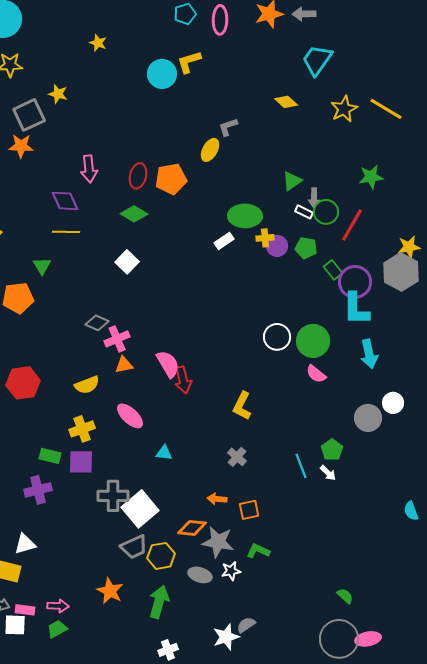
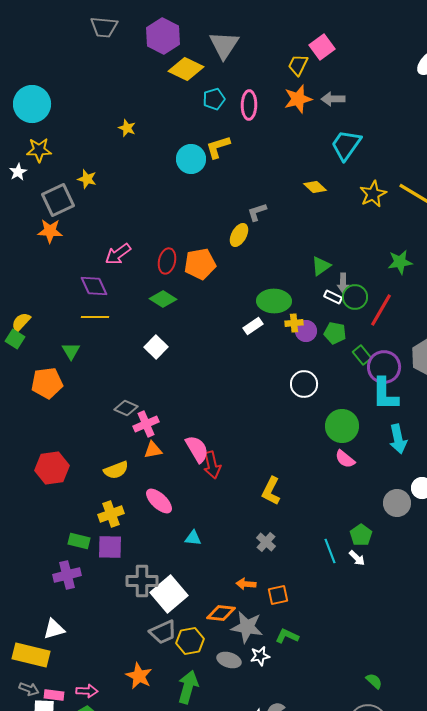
pink arrow: (89, 169) -> (118, 254), turned 60
white circle: (277, 337) -> (304, 384), moved

